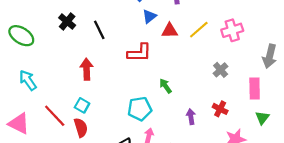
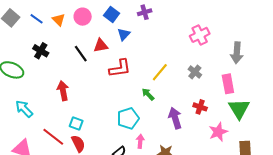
black cross: (67, 22) -> (41, 51), moved
yellow line: (199, 30) -> (160, 72), moved
red triangle: (170, 31) -> (101, 45), moved
red arrow: (87, 69) -> (63, 91), moved
purple arrow: (191, 117) -> (175, 118), size x1.5
green triangle: (262, 118) -> (239, 109), size x1.6

